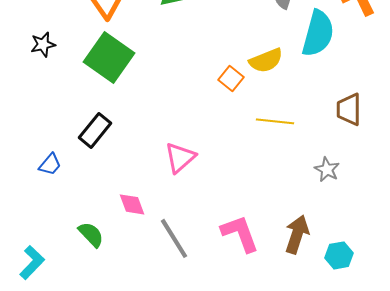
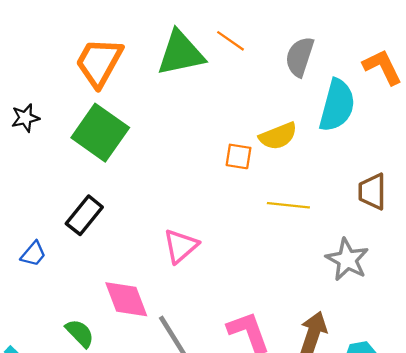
orange square: (231, 78) -> (238, 156), turned -30
gray star: (327, 169) -> (347, 260), size x1.5
pink diamond: (132, 204) -> (126, 299), size x1.5

